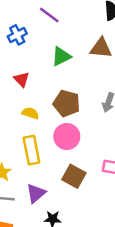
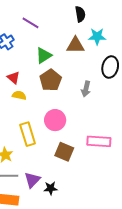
brown pentagon: (67, 103) -> (51, 80), moved, turned 30
yellow semicircle: (30, 113) -> (19, 95), moved
purple triangle: (36, 193) -> (32, 180), moved

